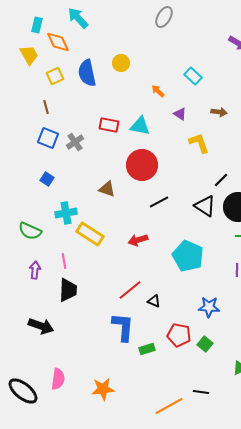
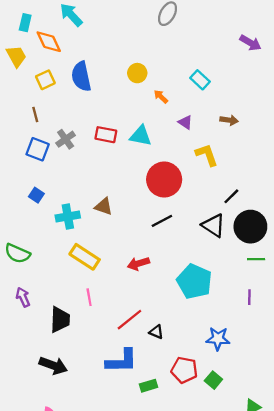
yellow circle: (121, 63) -> (137, 73), moved
gray cross: (75, 142) -> (66, 139), moved
red circle: (142, 165) -> (164, 180), moved
cyan cross: (66, 213) -> (68, 216), moved
pink line: (64, 261) -> (89, 297), moved
purple arrow: (35, 270) -> (23, 297), turned -30
black arrow: (41, 326) -> (53, 365), moved
blue L-shape: (123, 327) -> (122, 361), turned 84

